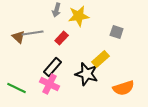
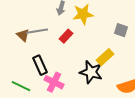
black rectangle: (53, 67) -> (40, 65), moved, turned -66

